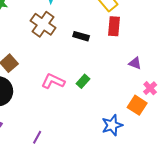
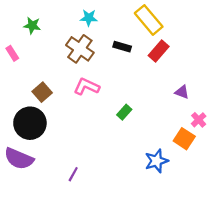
red rectangle: (114, 26) -> (159, 51), turned 36
black rectangle: (81, 36) -> (122, 47), moved
pink L-shape: (53, 81) -> (87, 87), moved

